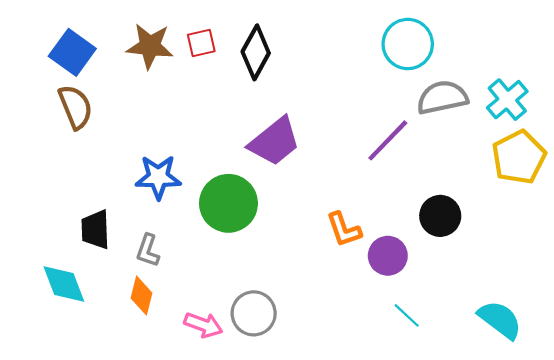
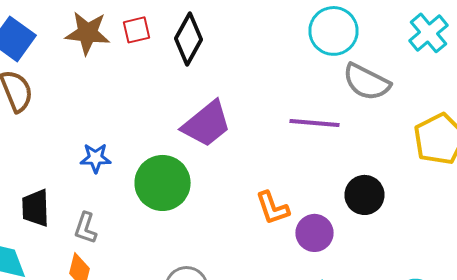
gray semicircle: (442, 97) -> (366, 82), turned -141
cyan cross: (507, 100) -> (428, 33), moved
purple line: (388, 140) -> (314, 123), turned 51
blue star: (158, 177) -> (96, 158), size x0.7

